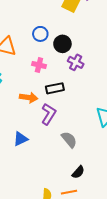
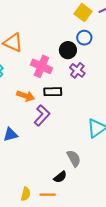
blue circle: (40, 34) -> (84, 38), moved
pink cross: (39, 65) -> (41, 66), size x1.5
gray semicircle: (69, 140) -> (74, 158), moved

